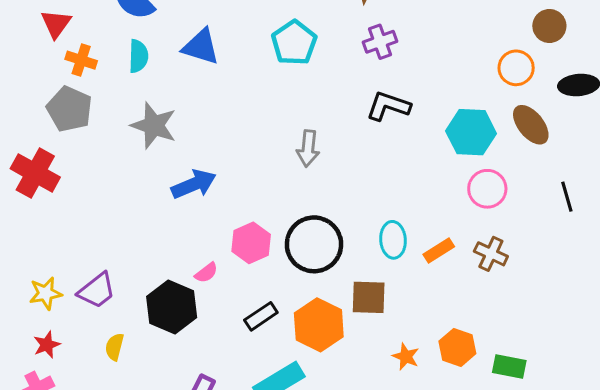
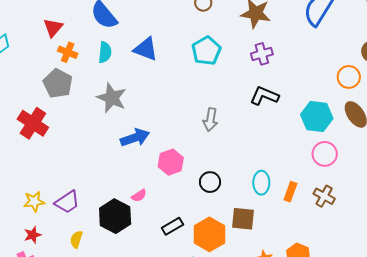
pink hexagon: (251, 243) -> (171, 162), moved
black circle: (314, 244) -> (210, 182), size x0.6
orange rectangle: (439, 251) -> (290, 192), turned -42

